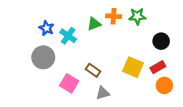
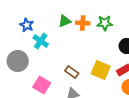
green triangle: (94, 24) -> (65, 21), moved
blue star: (46, 28) -> (27, 25), moved
brown rectangle: (93, 70) -> (72, 72), moved

